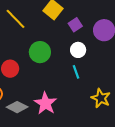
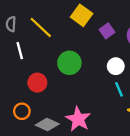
white circle: (78, 50) -> (116, 66), moved
cyan line: (76, 72) -> (119, 89), moved

